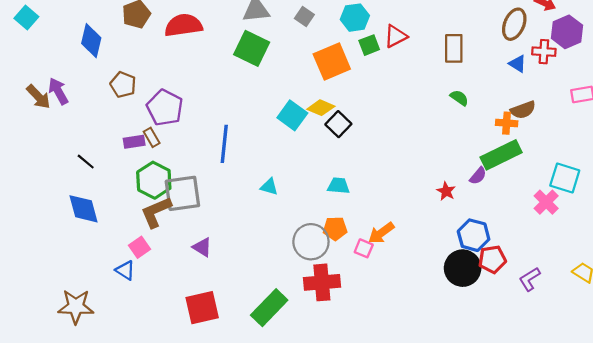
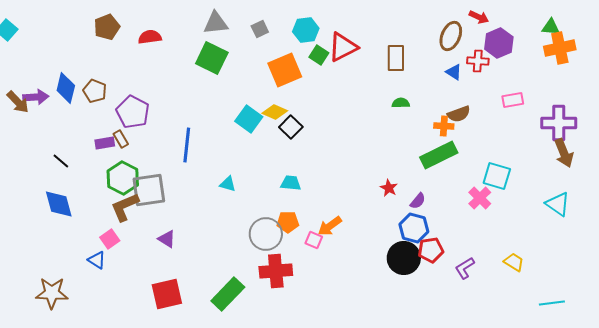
gray square: (304, 16) -> (260, 29), turned 30
red semicircle: (183, 25) -> (150, 37), size x0.7
red triangle: (396, 36) -> (343, 47), size x1.4
blue diamond: (91, 41) -> (66, 88), moved
green square: (369, 45) -> (319, 55), turned -36
purple arrow: (58, 91) -> (36, 97), turned 115
green semicircle: (459, 98) -> (401, 103), turned -36
purple semicircle: (478, 176) -> (418, 201), moved

